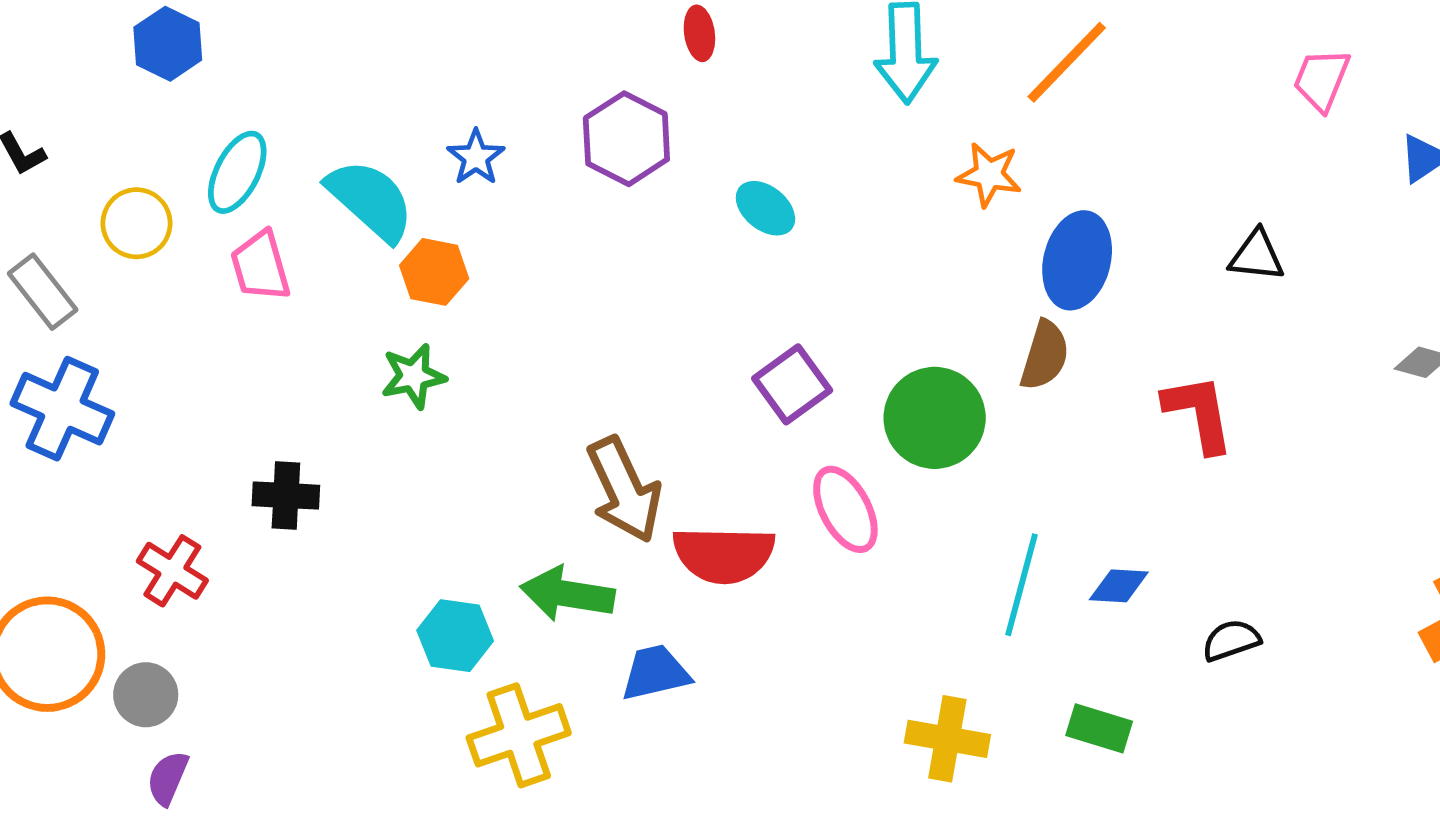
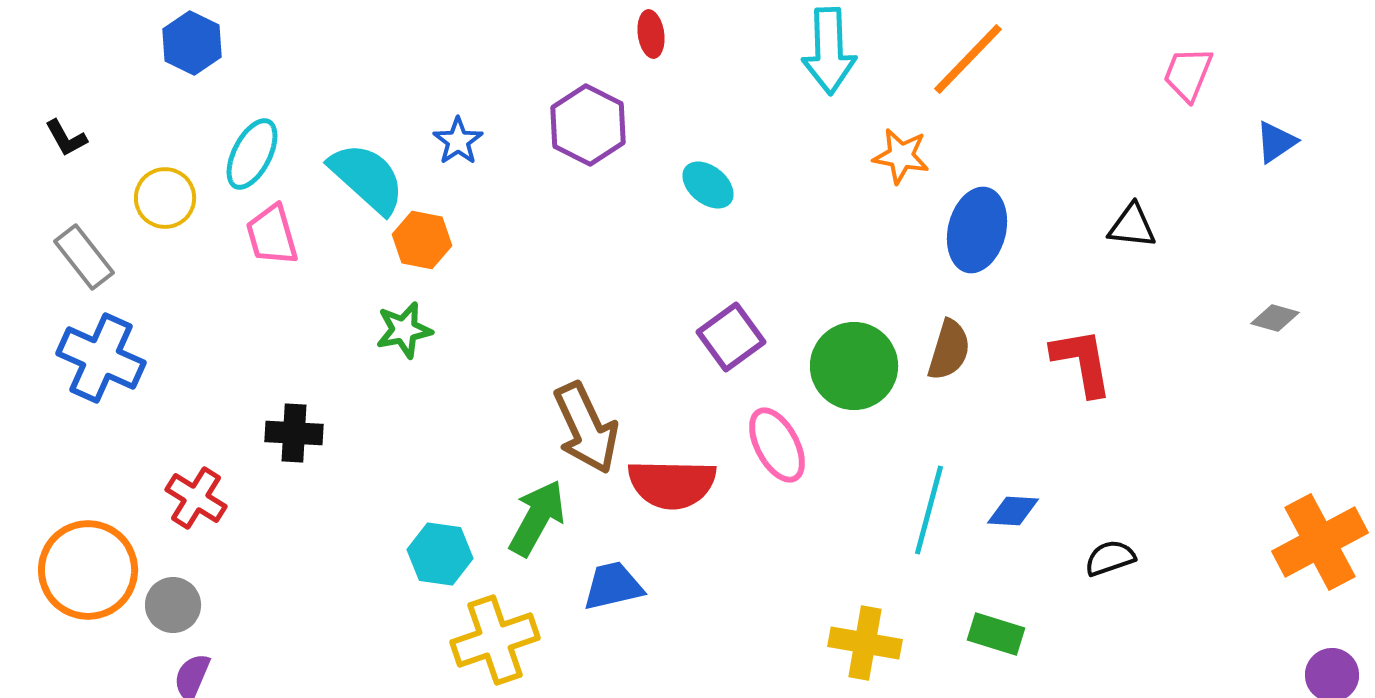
brown semicircle: (1045, 355) -> (949, 350), moved
green arrow: (567, 594) -> (537, 518), turned 110

